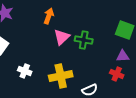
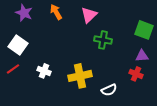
orange arrow: (49, 16) -> (56, 12), moved, turned -49
pink triangle: (62, 37) -> (89, 15), moved

